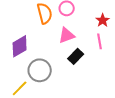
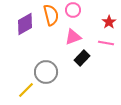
pink line: (100, 41) -> (106, 43), turned -70
purple diamond: (20, 46) -> (25, 24), moved

